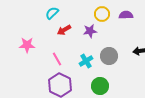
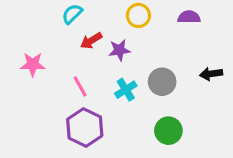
yellow circle: (102, 14) -> (138, 15), moved
purple star: (90, 31) -> (119, 50), moved
green circle: (100, 86) -> (168, 131), moved

